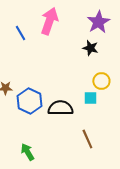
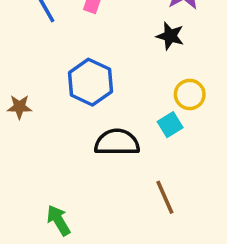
cyan square: (90, 98) -> (170, 125), turned -32
blue hexagon: (29, 101) -> (90, 82), moved

